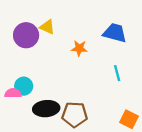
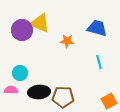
yellow triangle: (47, 27) -> (40, 23), size x1.5
pink semicircle: (13, 93) -> (11, 90), moved
orange square: (129, 119) -> (109, 101), turned 35

